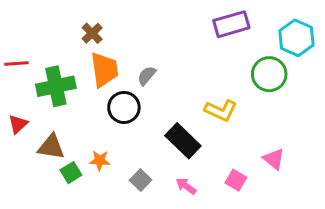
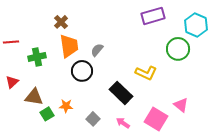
green cross: (56, 86) -> (37, 57), size x0.7
pink square: (236, 180) -> (156, 119), size x1.6

